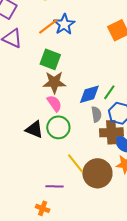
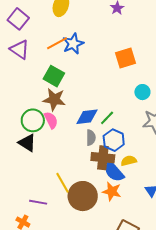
green circle: (58, 127) -> (33, 120), moved

